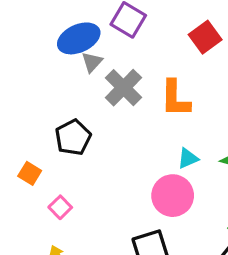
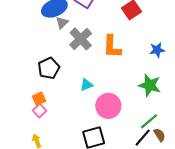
cyan triangle: (188, 158) -> (86, 85), moved
orange square: (30, 173) -> (39, 99), moved, turned 32

